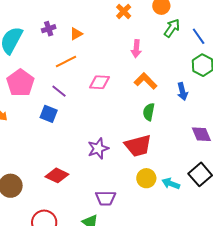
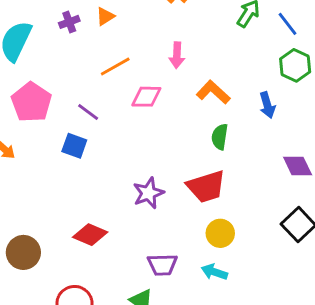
orange triangle: (76, 34) -> (105, 16), moved
pink arrow: (136, 49) -> (177, 55), moved
orange line: (66, 62) -> (115, 67), moved
cyan arrow: (171, 184) -> (214, 272), moved

